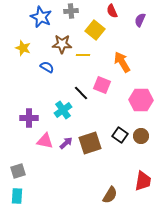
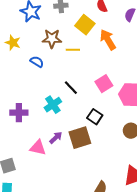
orange arrow: (122, 62) -> (108, 40), moved
pink square: (102, 85) -> (104, 84), moved, turned 36
black square: (120, 135) -> (95, 117), moved
pink triangle: (45, 141) -> (38, 148), moved

